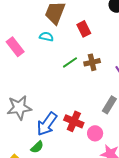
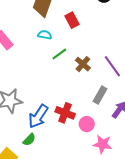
cyan semicircle: (46, 37) -> (45, 35), moved
brown cross: (92, 62) -> (83, 64), moved, turned -35

